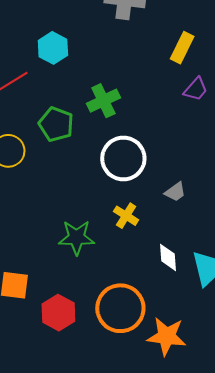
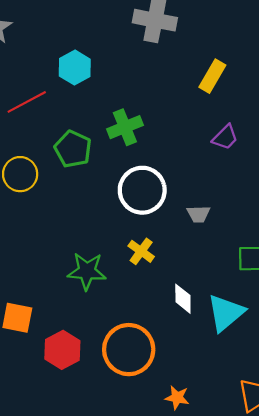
purple trapezoid: (196, 89) -> (225, 137), moved
gray trapezoid: (175, 192) -> (198, 214), moved, turned 30
orange star: (167, 336) -> (177, 398), moved, size x0.6

